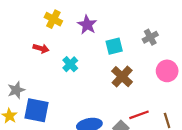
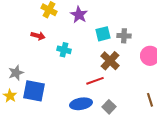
gray cross: (150, 37) -> (124, 36), moved, turned 32
cyan cross: (70, 64) -> (64, 50), turned -32
red line: (139, 115) -> (95, 81), moved

